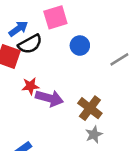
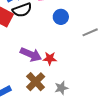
red star: (30, 86) -> (50, 58), moved
brown cross: (90, 108) -> (36, 82), moved

